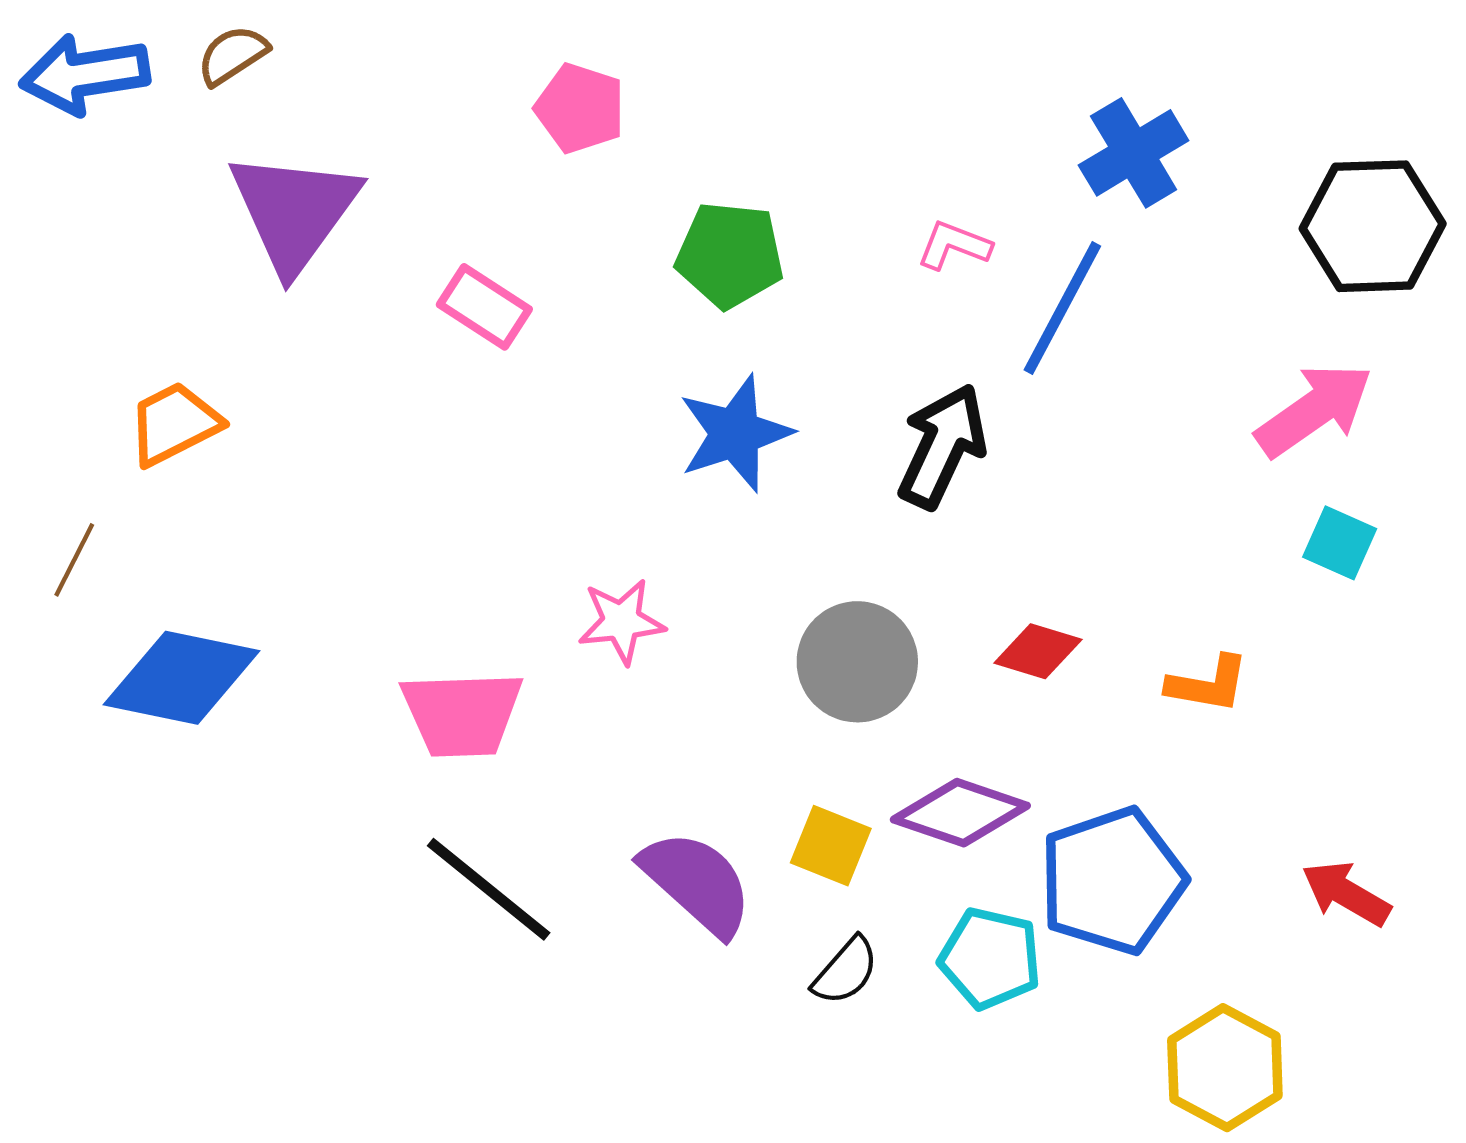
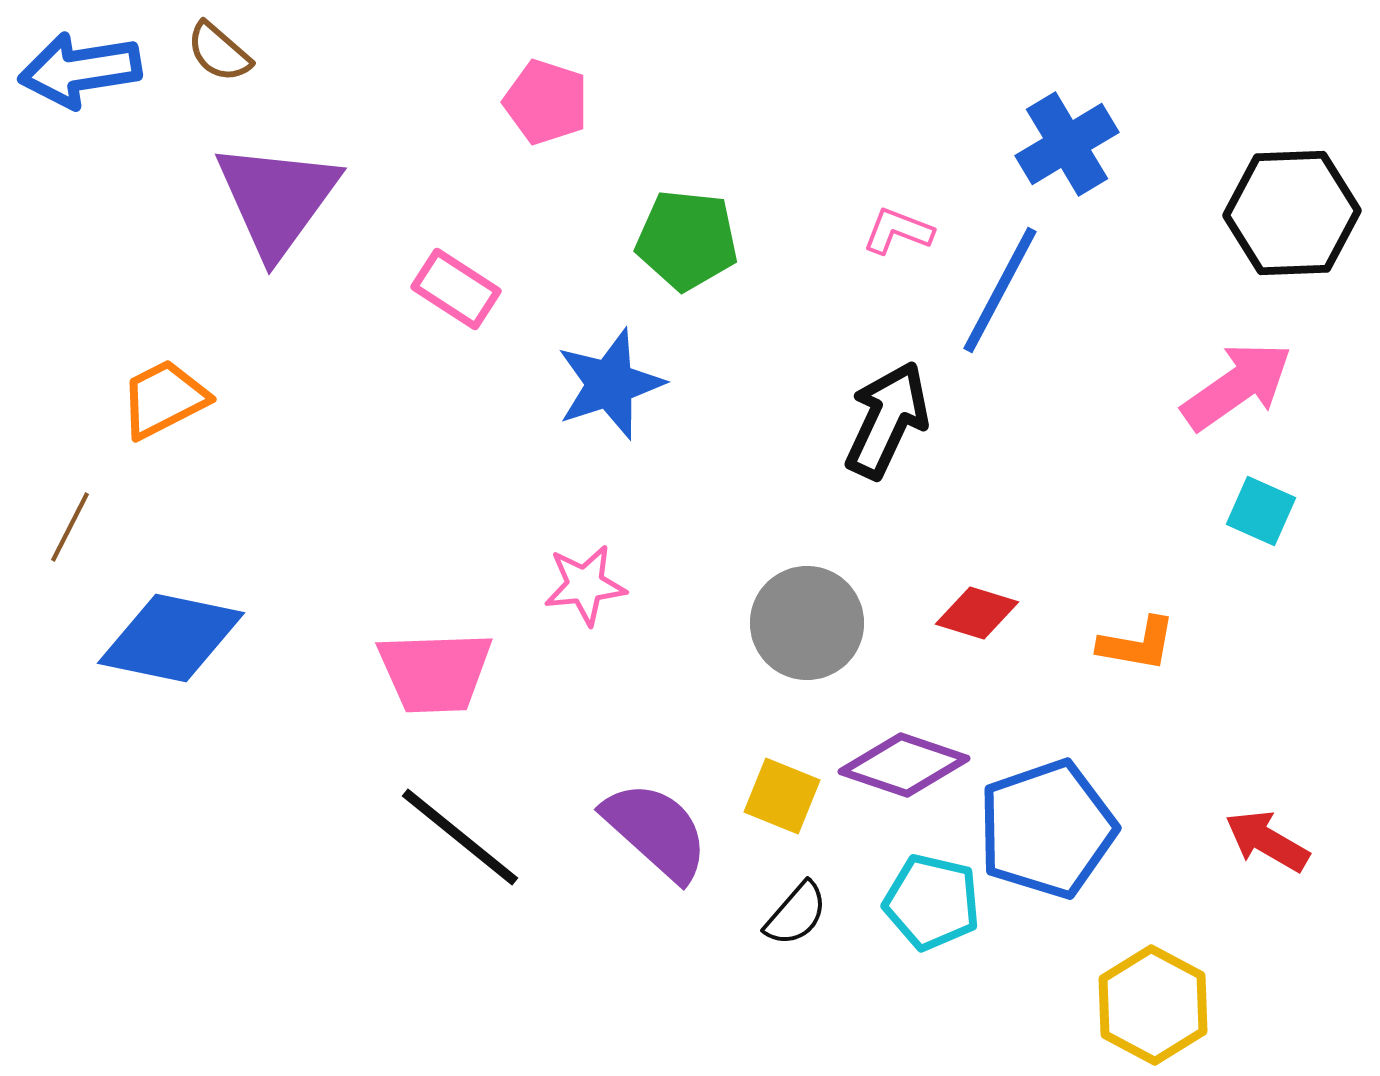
brown semicircle: (233, 55) -> (219, 52), turned -106
blue star: (735, 433) -> (610, 384), moved

